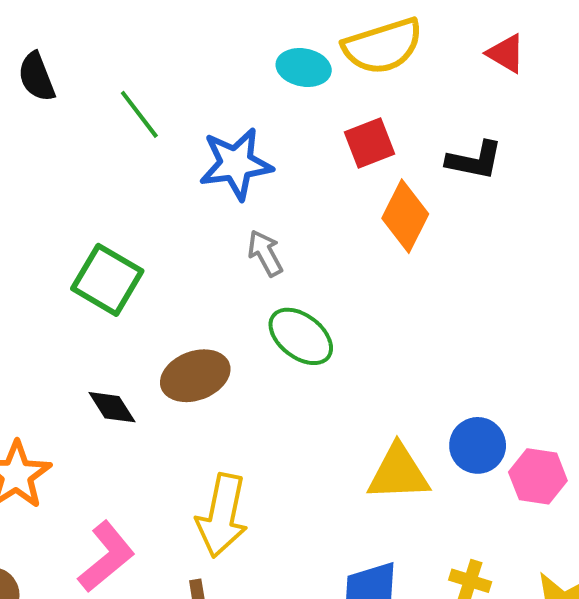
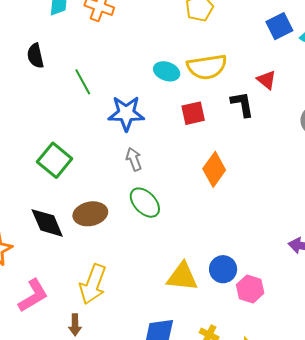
black L-shape: (475, 160) -> (242, 104), moved, turned -120
orange diamond: (405, 216) -> (214, 169), moved
black diamond: (112, 407) -> (47, 223), size x1.5

